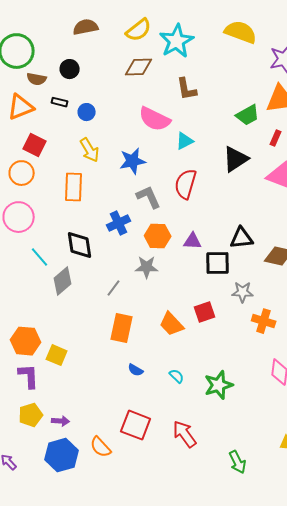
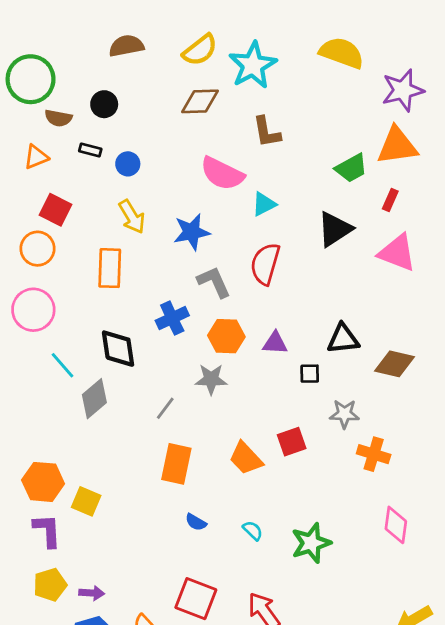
orange triangle: (21, 107) -> (36, 157), size x0.7
black square: (218, 263) -> (310, 374), size x0.6

